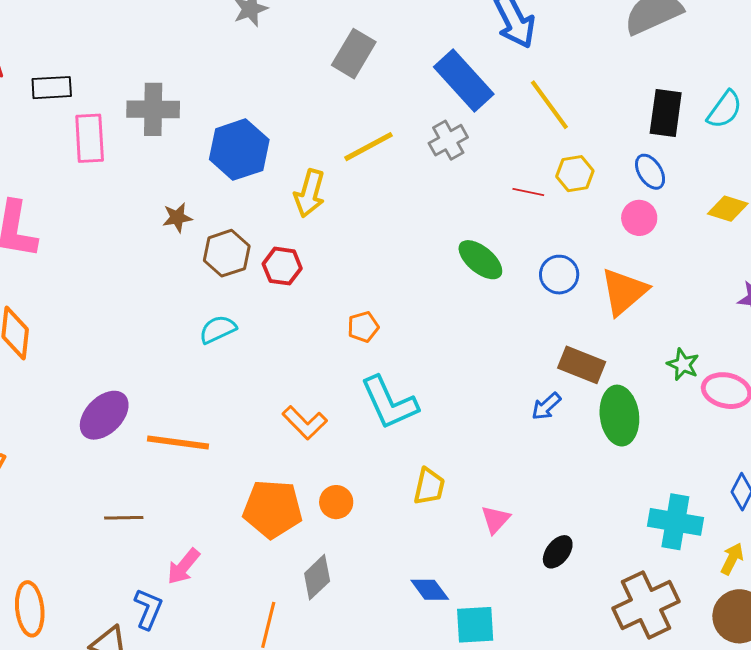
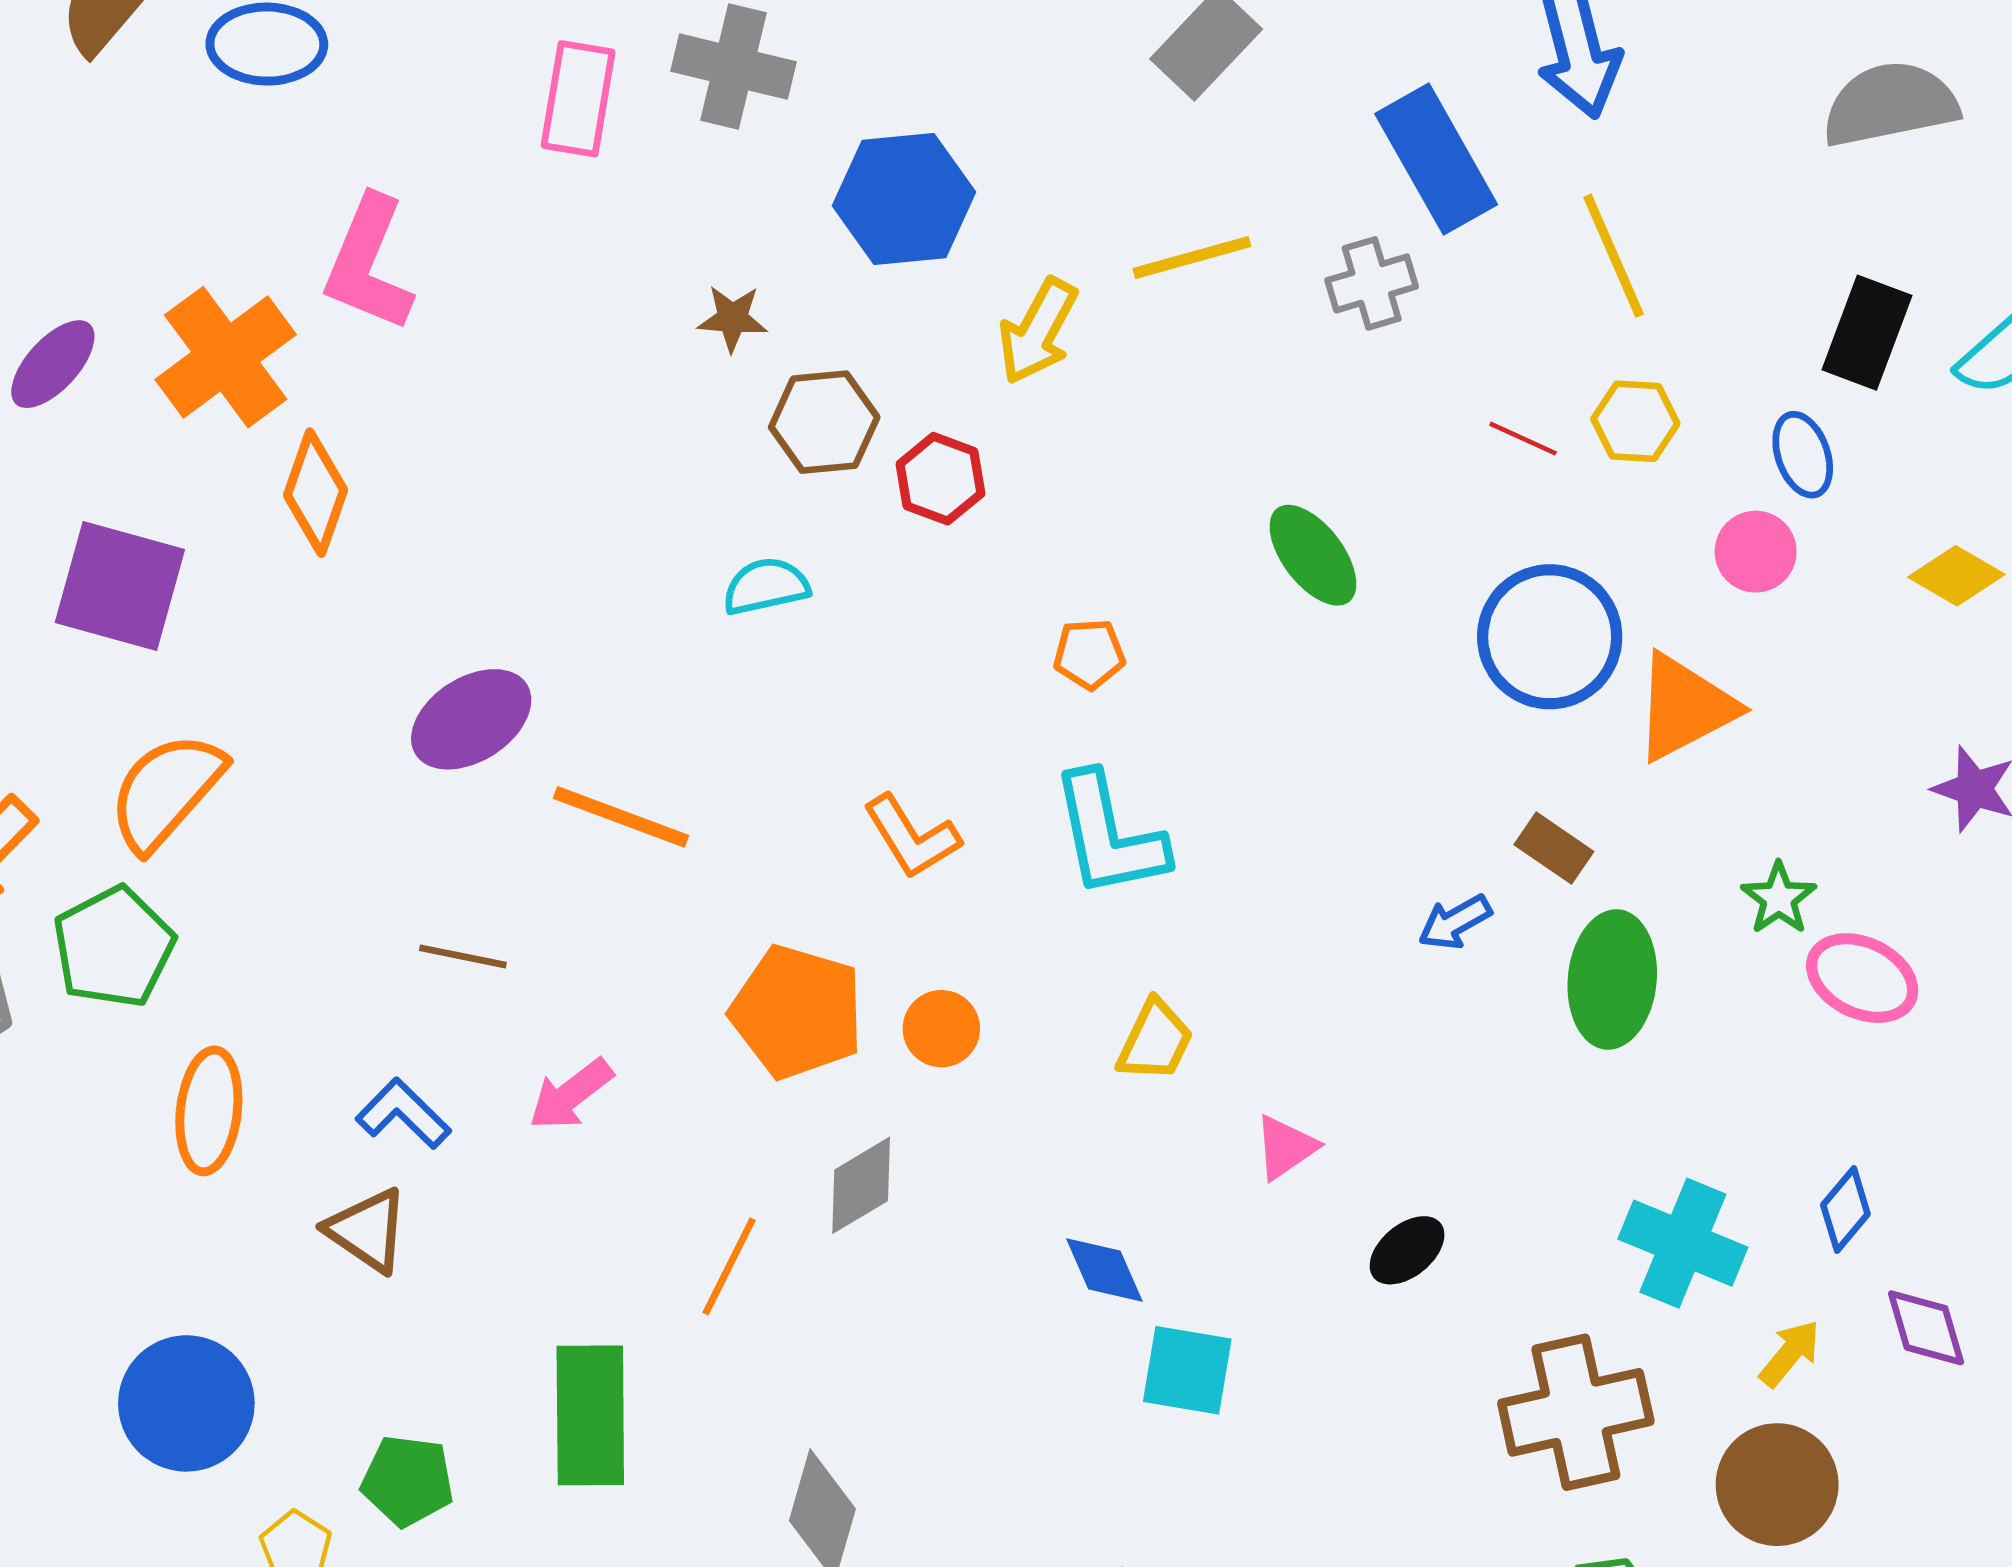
green ellipse: (480, 260) -> (1313, 555), moved
blue circle: (559, 275) -> (1550, 637), size x1.6
brown rectangle: (582, 365) -> (1554, 848), size x0.7
blue L-shape: (148, 609) -> (403, 1114), moved, turned -81

